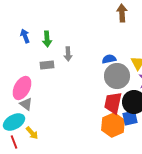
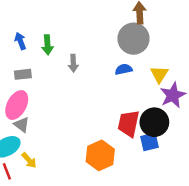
gray rectangle: (47, 65) -> (23, 74), moved
gray circle: (117, 76) -> (133, 39), moved
orange hexagon: (113, 125) -> (100, 155), moved

